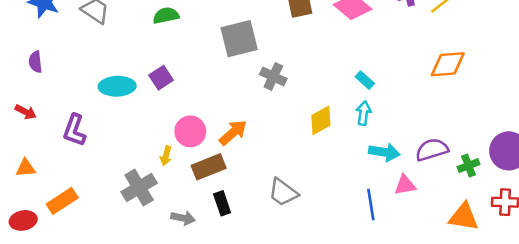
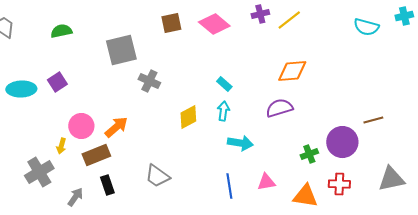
purple semicircle: (432, 150) -> (279, 108), moved
pink triangle: (405, 185) -> (266, 182), moved
gray arrow: (183, 218) -> (75, 197), turned -66

